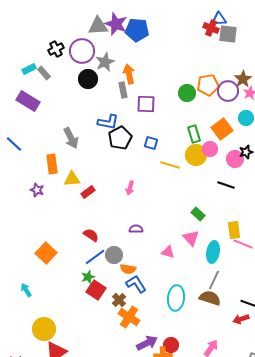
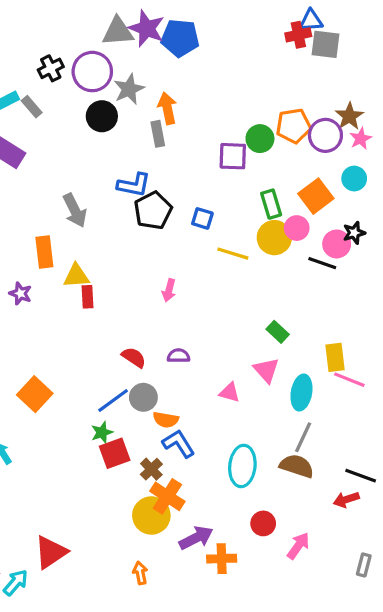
red cross: (211, 28) -> (298, 35), turned -35
purple square: (146, 104) -> (233, 156), moved
black line: (226, 185) -> (322, 263), moved
red rectangle: (88, 192) -> (87, 297), moved, turned -56
red semicircle: (91, 235) -> (134, 357), moved
red square: (96, 290) -> (115, 453), turned 36
yellow circle: (44, 329) -> (151, 515), moved
red circle: (171, 345) -> (263, 523), moved

